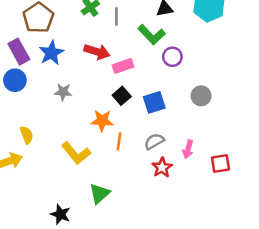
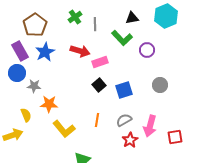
purple circle: (172, 57) -> (147, 50), moved
gray star: (63, 92) -> (34, 86), moved
orange star: (102, 121) -> (49, 104), moved
pink arrow: (188, 149) -> (150, 126), size x1.5

